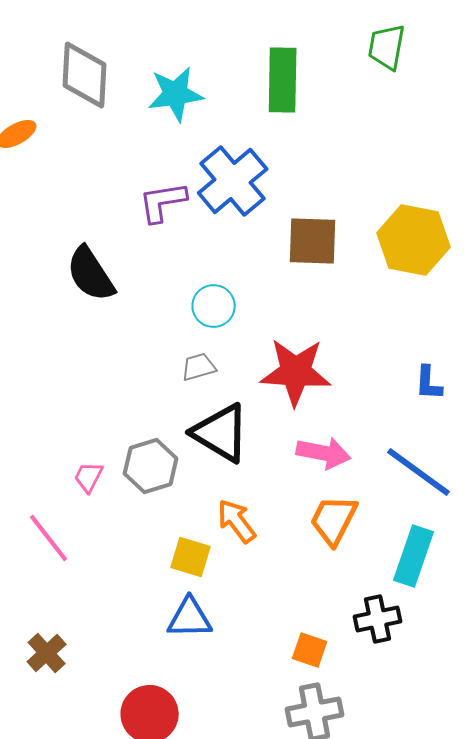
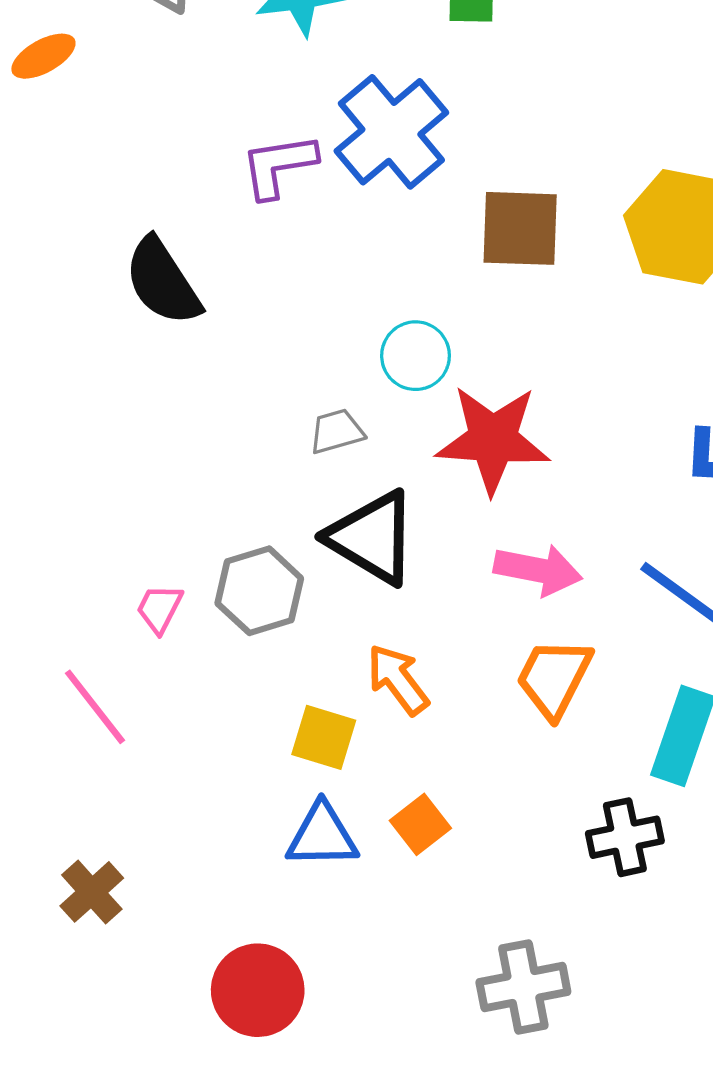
cyan circle: (214, 306) -> (416, 356), moved
orange square: (310, 650) -> (420, 824), moved, turned 33

